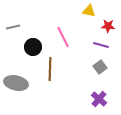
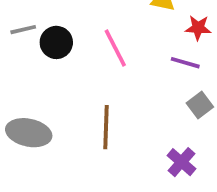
black circle: (33, 47) -> (56, 42), moved
gray square: (100, 67) -> (200, 105), moved
brown line: (50, 69) -> (106, 127), moved

